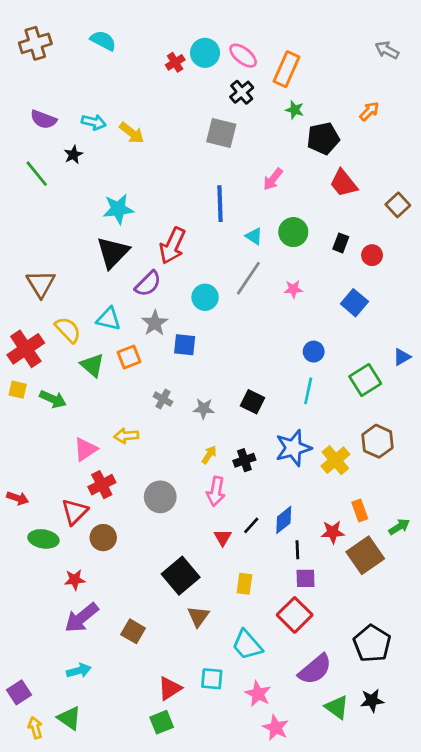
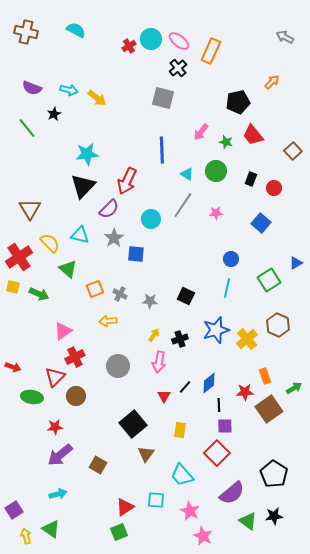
brown cross: (35, 43) -> (26, 32), turned 30
green star: (295, 110) -> (226, 142), moved
orange square: (129, 357) -> (95, 289), moved
yellow arrow: (126, 436) -> (108, 321), moved

